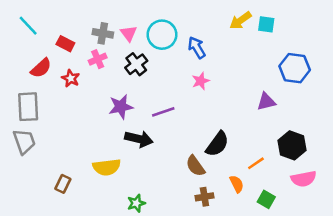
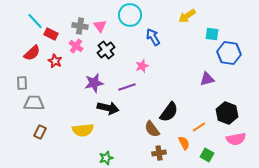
cyan square: (266, 24) -> (212, 34), moved
cyan line: (28, 26) -> (35, 21), moved
cyan circle: (162, 35) -> (130, 15), moved
pink cross: (98, 59) -> (76, 46), turned -32
pink star: (201, 81) -> (142, 66), moved
gray rectangle: (28, 107) -> (22, 83), size x0.6
gray trapezoid: (24, 141) -> (34, 103), moved, turned -70
brown rectangle: (63, 184) -> (40, 132), moved

